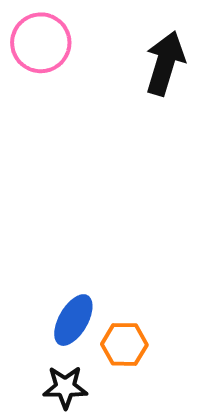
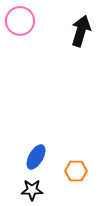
orange hexagon: (124, 344) -> (76, 171), moved

